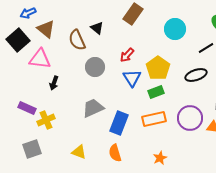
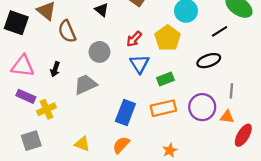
black square: (18, 40) -> (16, 23), turned -30
brown semicircle: (77, 40) -> (67, 31), moved
pink triangle: (40, 59) -> (23, 66), moved
yellow pentagon: (158, 68) -> (168, 38), moved
gray trapezoid: (93, 108) -> (85, 84), moved
orange semicircle: (115, 153) -> (121, 145), turned 60

